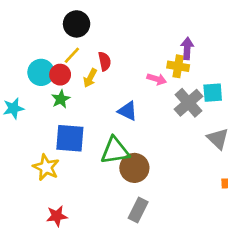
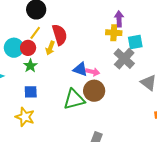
red semicircle: (105, 61) -> (60, 35), size x1.5
pink arrow: (157, 79) -> (93, 72), moved
cyan square: (213, 93) -> (135, 42), moved
blue square: (70, 138) -> (31, 92), moved, size x0.6
brown circle: (134, 168) -> (94, 91), moved

